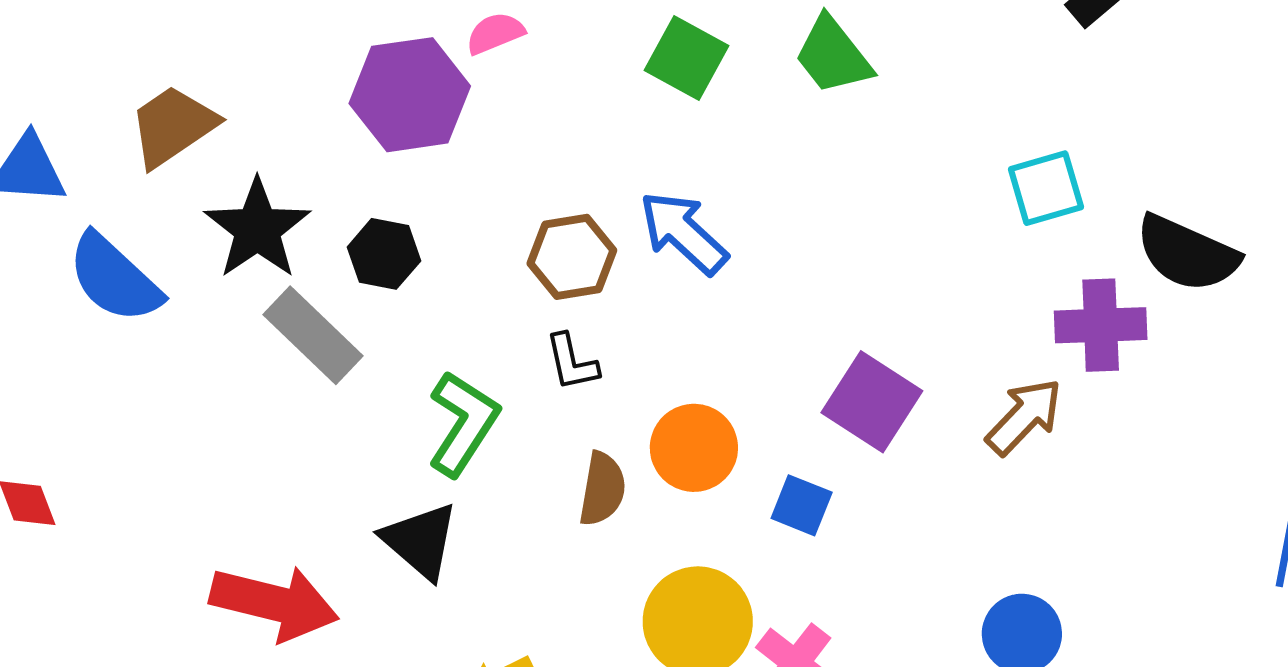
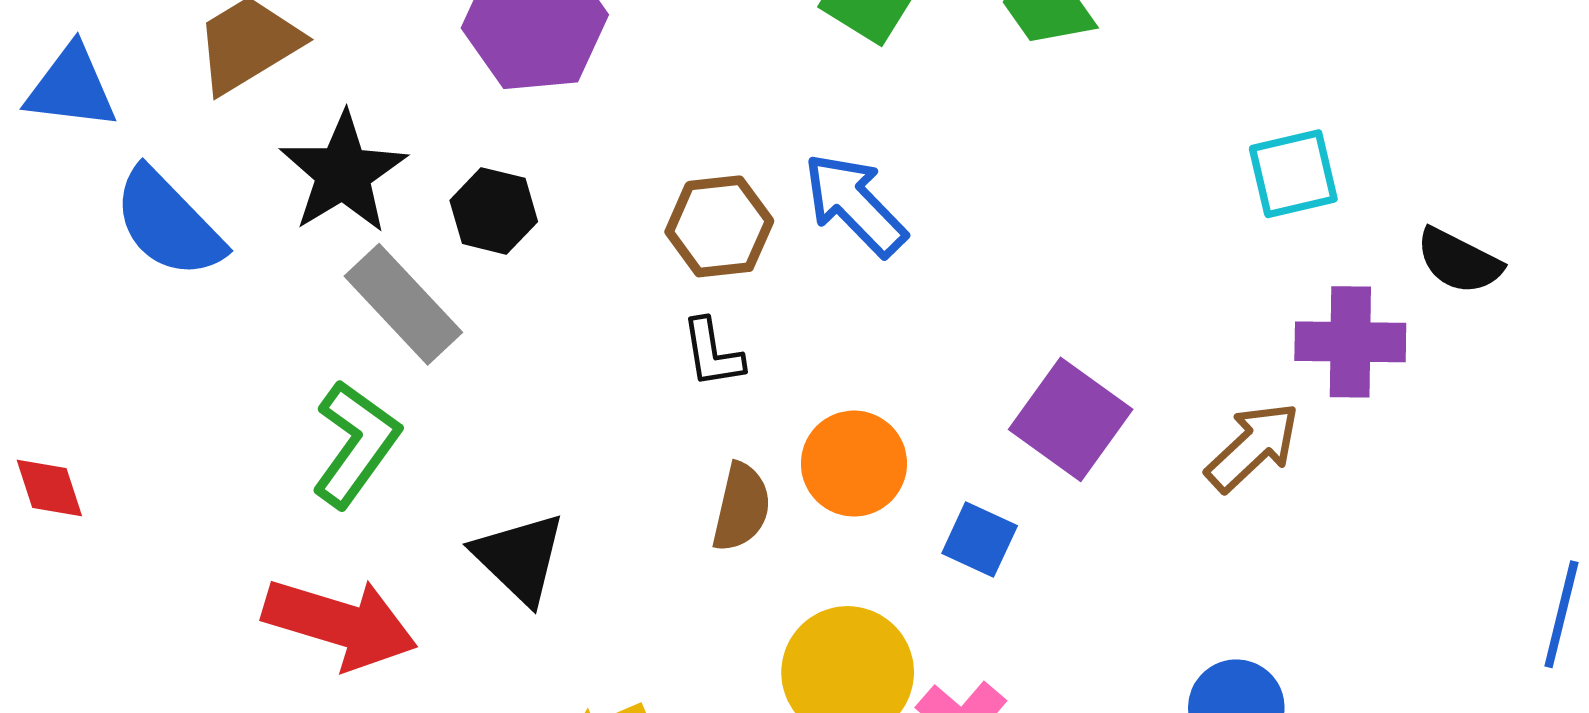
black semicircle: (1187, 253) -> (1459, 261), size x0.7
green L-shape: (463, 423) -> (356, 444), moved

